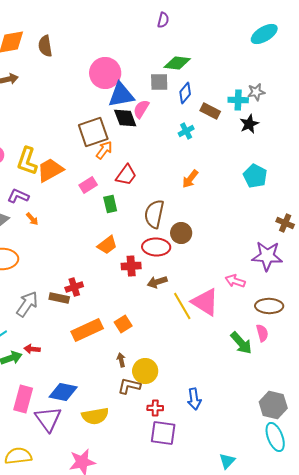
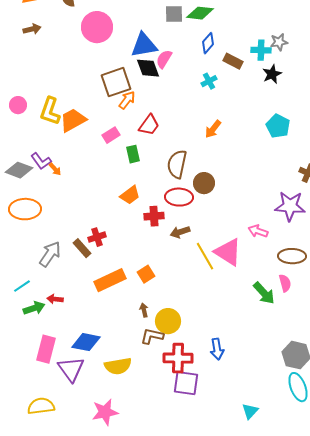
pink circle: (105, 73) -> (97, 27), moved
gray square: (159, 82) -> (174, 14), moved
purple L-shape: (18, 196) -> (41, 161), moved, turned -150
brown rectangle: (59, 298) -> (82, 248), turned 36
red cross: (155, 408) -> (178, 358), size x1.8

